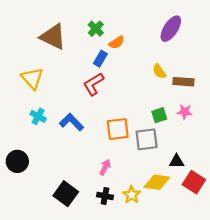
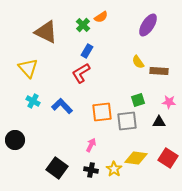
orange semicircle: (117, 42) -> (101, 17), moved
pink star: (185, 112) -> (169, 102), moved
black triangle: (177, 161) -> (159, 122), moved

